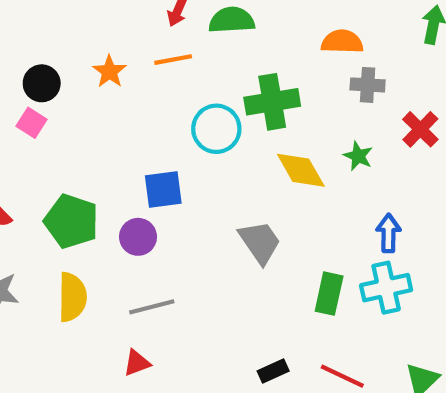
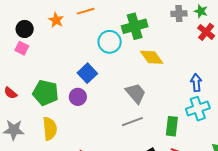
green star: (358, 156) -> (201, 11), moved
blue square: (163, 190) -> (87, 73), turned -30
green rectangle: (329, 294) -> (172, 126), moved
gray line: (152, 307) -> (132, 122), moved

